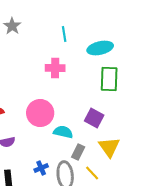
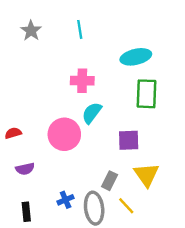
cyan line: (64, 34) -> (80, 29), moved
purple square: (94, 118) -> (129, 140), turned -30
cyan semicircle: (63, 132) -> (92, 113), moved, turned -66

